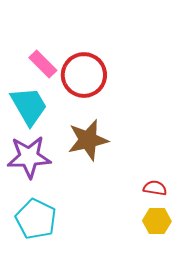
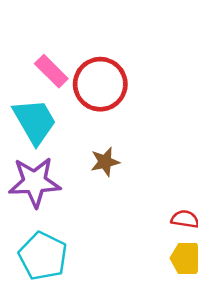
brown star: (88, 140) -> (105, 162), size x0.6

